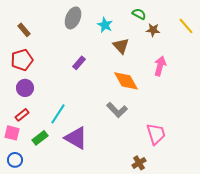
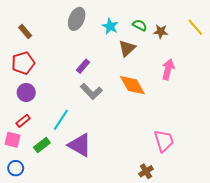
green semicircle: (139, 14) -> (140, 25), moved
brown triangle: (121, 46) -> (127, 48), turned 30
gray L-shape: (117, 110) -> (91, 91), moved

